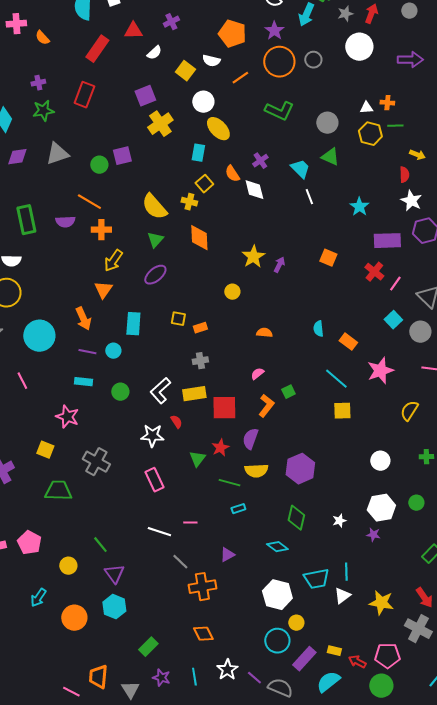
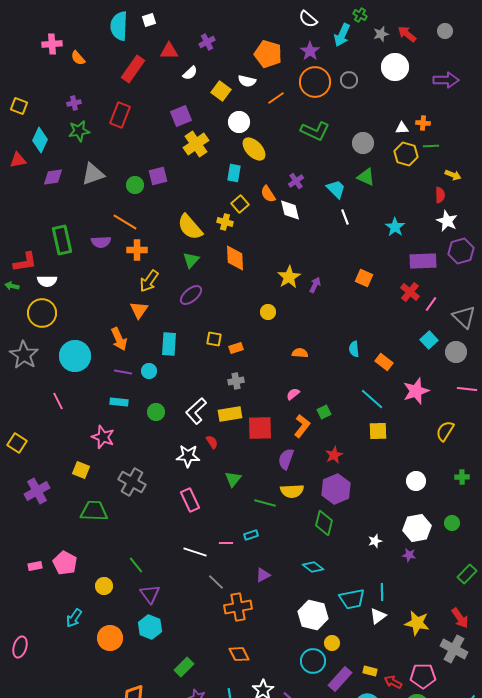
red arrow: (371, 14) -> (407, 34), turned -72
red star: (220, 448) -> (334, 455), moved
cyan rectangle: (238, 509) -> (251, 535), moved
green diamond: (296, 518) -> (324, 523), moved

